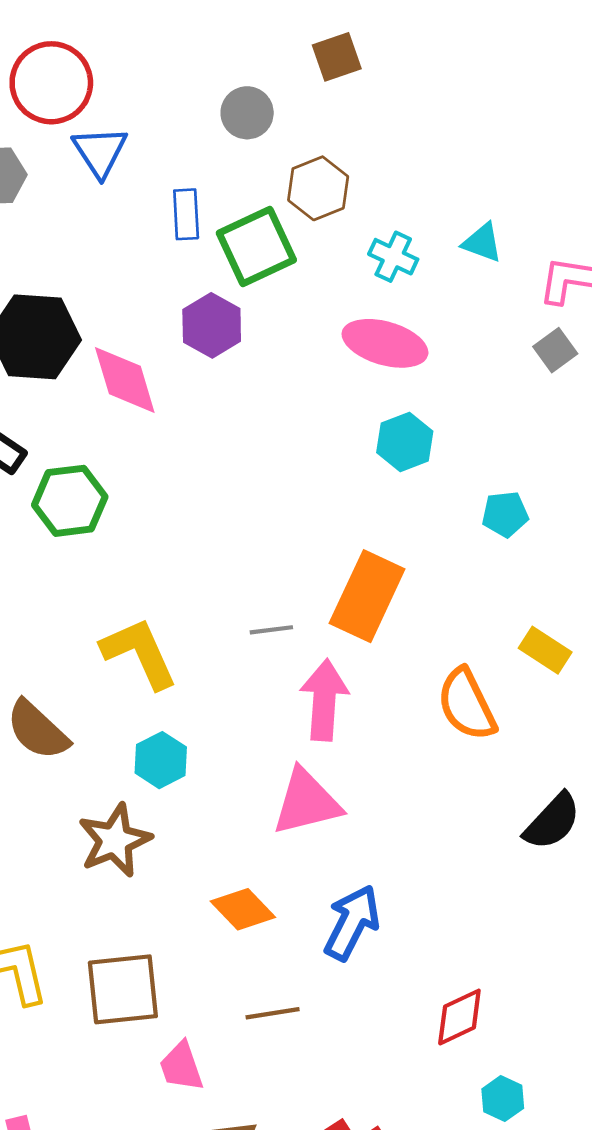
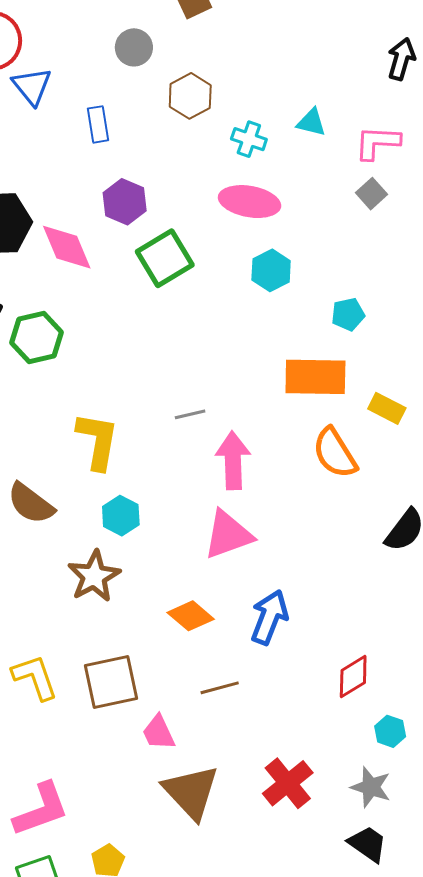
green square: (256, 247) -> (165, 258), moved
orange rectangle: (367, 596) -> (315, 377), moved, turned 72
yellow L-shape: (139, 653) -> (98, 441), turned 40

